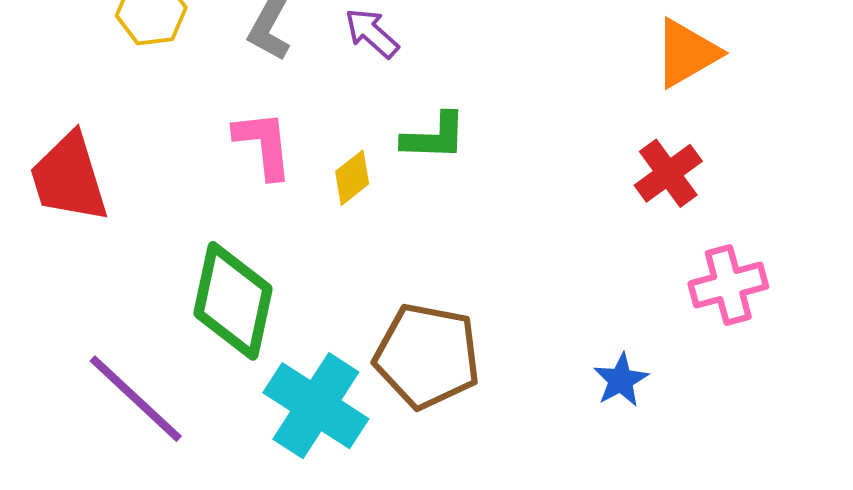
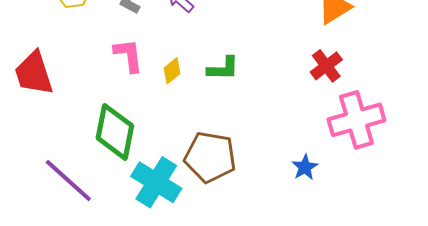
green L-shape: (434, 137) -> (223, 68), moved
pink cross: (728, 285) -> (356, 120), size x1.5

